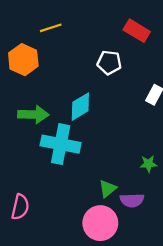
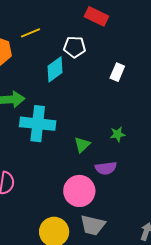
yellow line: (51, 28) -> (30, 33), moved
cyan diamond: (80, 107) -> (55, 69), moved
green triangle: (108, 189) -> (82, 145), moved

